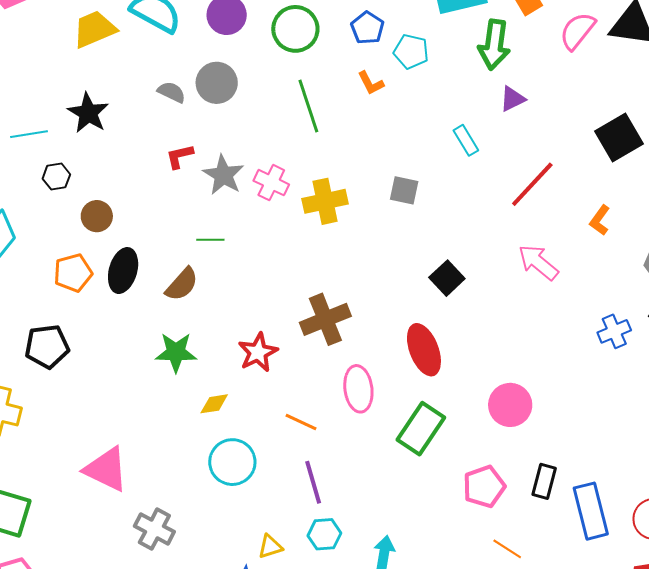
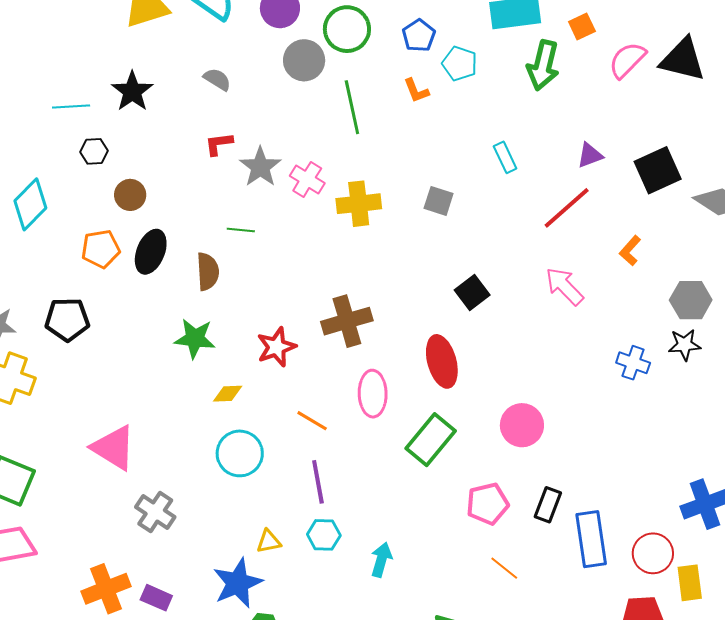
gray circle: (217, 83) -> (304, 60), moved
purple triangle: (512, 99) -> (590, 155), moved
brown semicircle: (182, 284) -> (208, 272), turned -51
blue cross: (614, 331) -> (633, 363), turned 36

